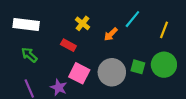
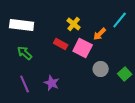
green square: (138, 67) -> (125, 74), moved, turned 32
gray circle: (112, 72) -> (101, 69), size x0.6
pink square: (79, 73) -> (83, 48), moved

